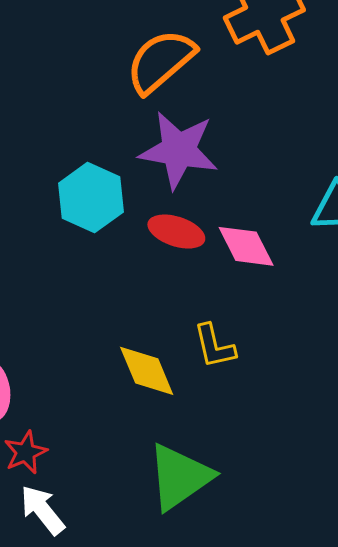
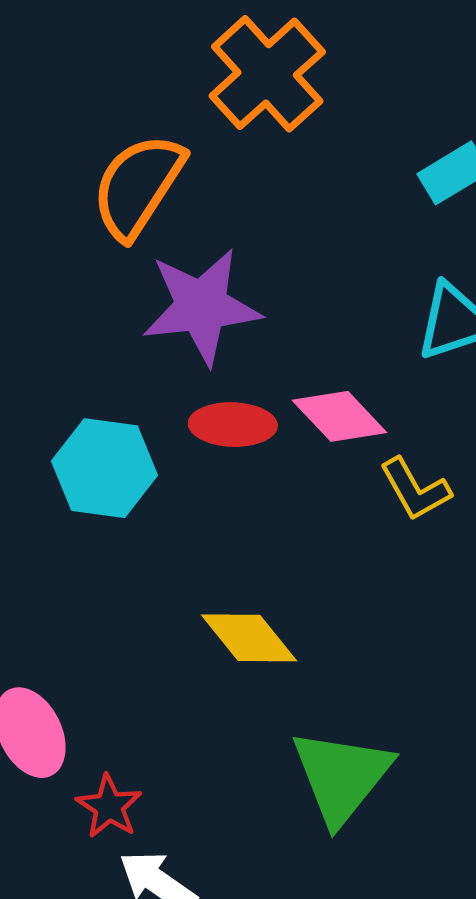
cyan hexagon: (91, 198) -> (105, 468), moved
yellow L-shape: (214, 346) -> (415, 489), moved

